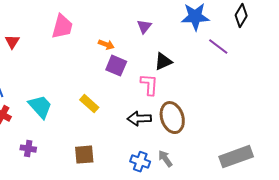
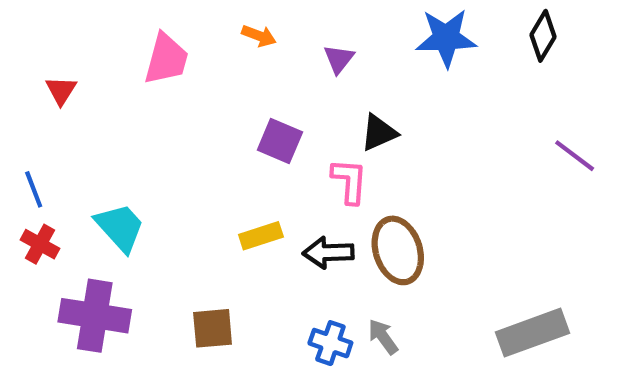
orange arrow: (106, 45) -> (259, 36), moved
purple line: (218, 47) -> (575, 156), moved
yellow rectangle: (89, 104) -> (261, 236), moved, turned -60
purple cross: (28, 149) -> (95, 316), size x2.0

